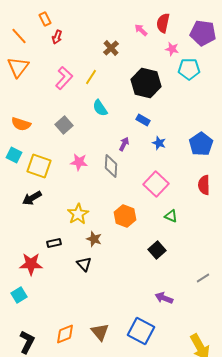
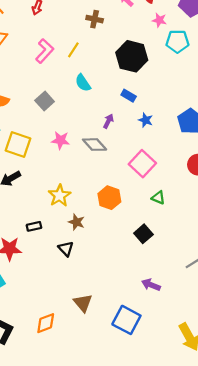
brown cross: (111, 48) -> (95, 19), turned -35
gray diamond: (111, 166) -> (95, 145), turned -45
brown triangle: (100, 332) -> (83, 303), moved

